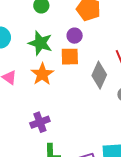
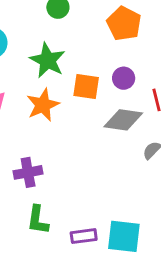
purple circle: (75, 36) -> (124, 78), moved
gray diamond: (99, 75) -> (123, 120), turned 64

